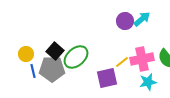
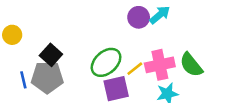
yellow circle: (26, 54) -> (12, 35), moved
green ellipse: (76, 57) -> (106, 62), moved

